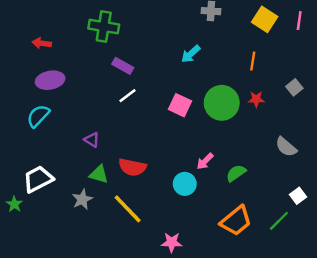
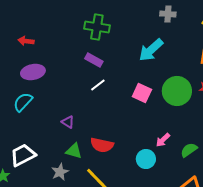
green cross: (104, 27) -> (97, 27), moved
cyan arrow: (191, 54) -> (151, 50), size x1.5

